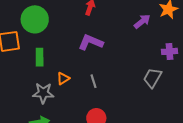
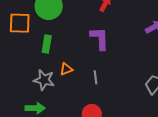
purple L-shape: (91, 42) -> (100, 38), turned 55

